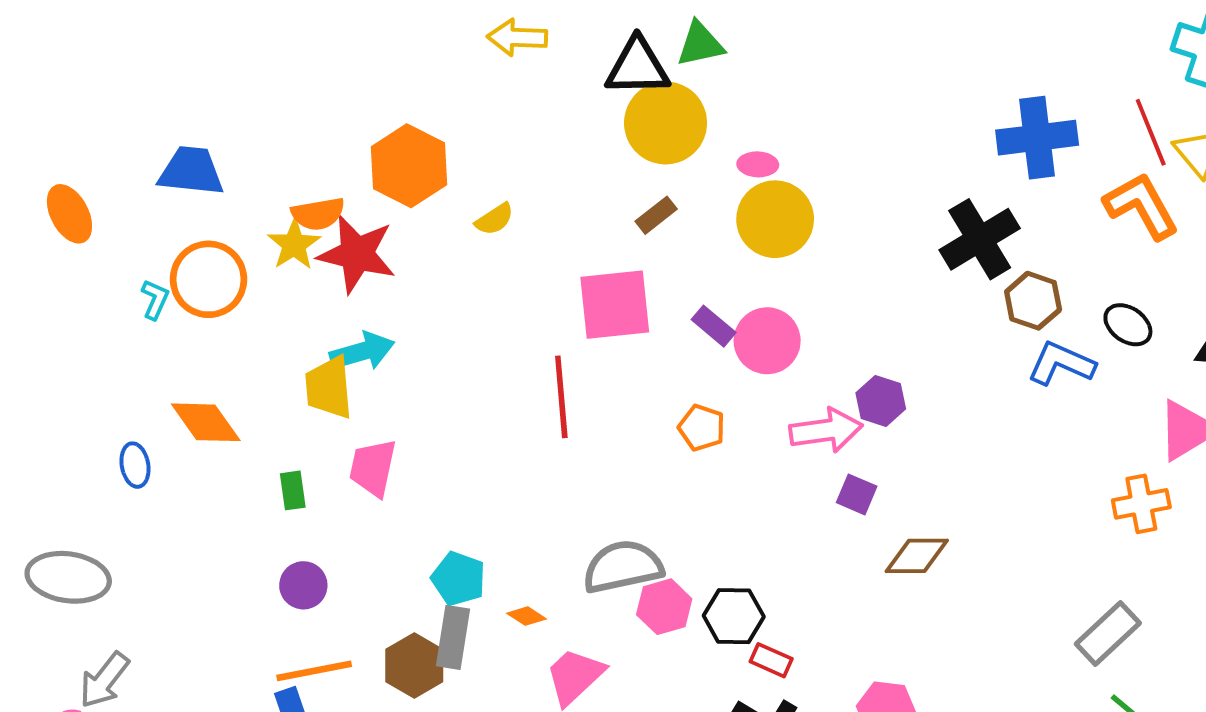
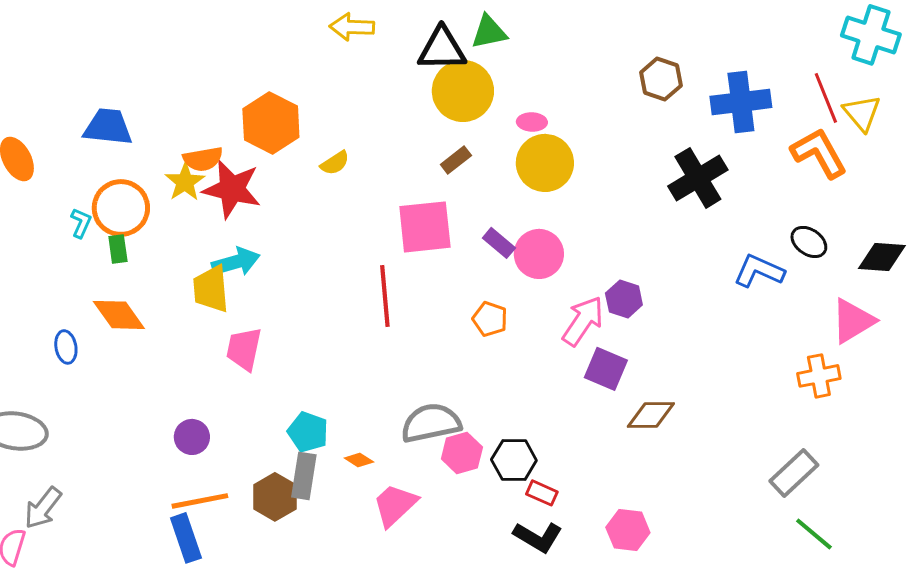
brown hexagon: (1033, 301) -> (661, 79), moved
pink arrow: (826, 430) -> (583, 321), turned -48
green rectangle: (293, 490) -> (118, 249), moved
purple square: (857, 494) -> (606, 369), size x1.4

